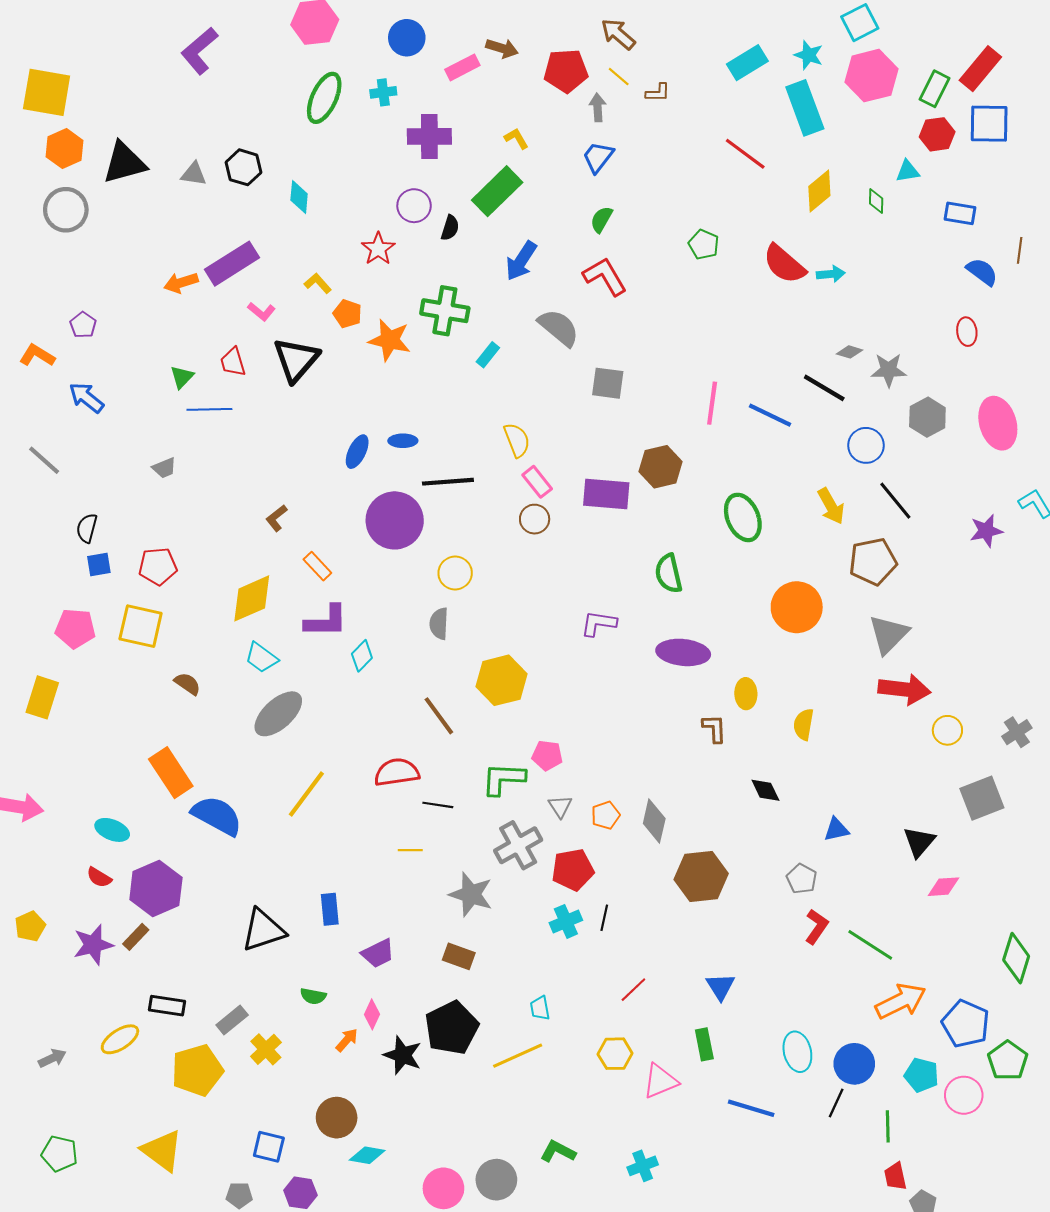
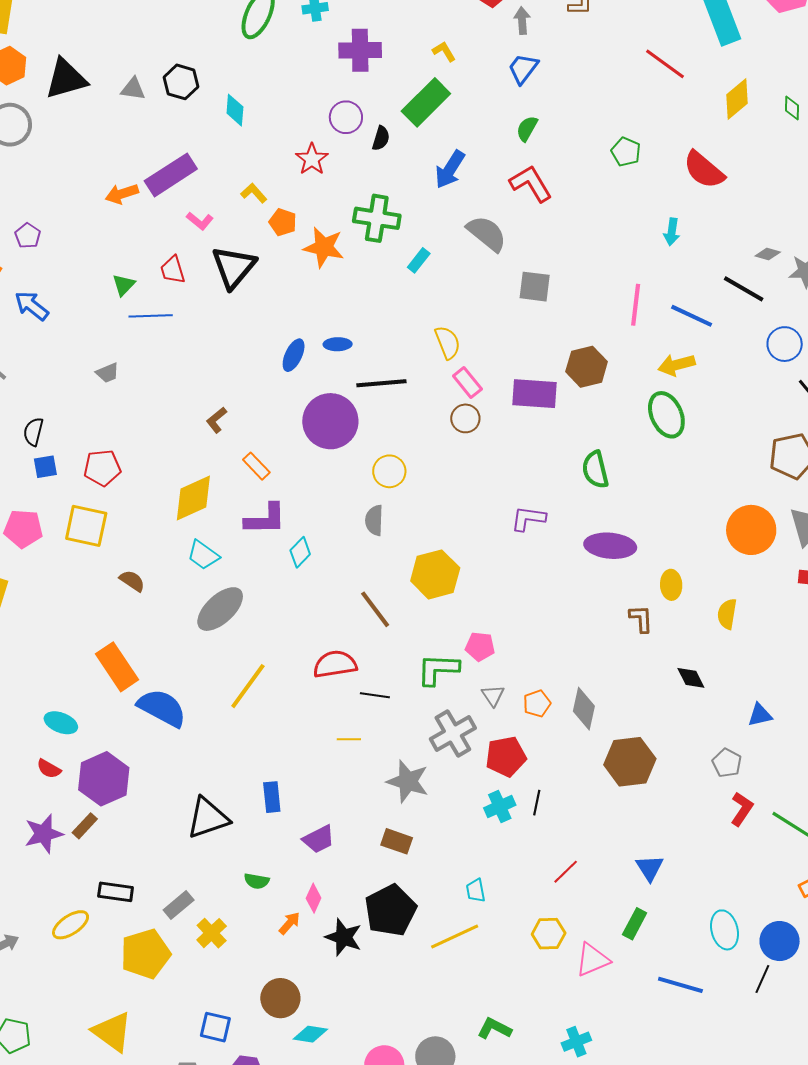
cyan arrow: (831, 274) -> (672, 232), moved, turned 104
yellow arrow: (831, 506) -> (677, 365), moved, turned 105
orange circle: (797, 607) -> (751, 530), moved
green rectangle: (704, 1044) -> (635, 924), turned 40

